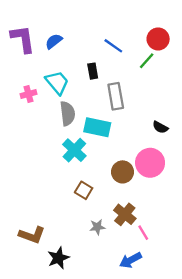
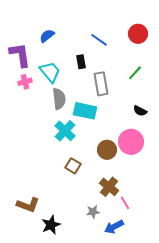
purple L-shape: (23, 39) -> (20, 55), moved
green line: (147, 61) -> (135, 73), moved
gray star: (97, 227) -> (93, 212), moved

